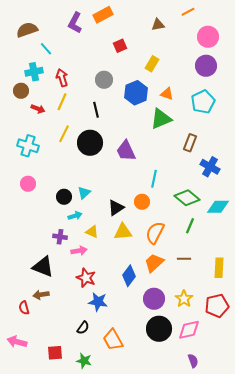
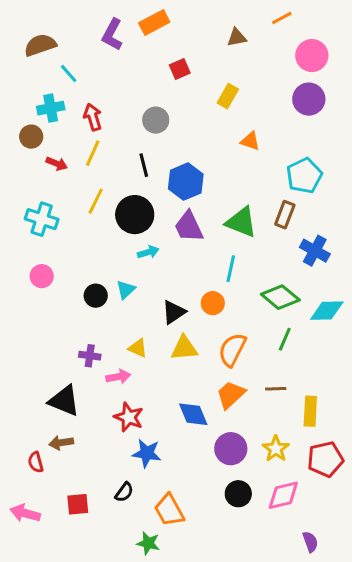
blue hexagon: (136, 93) -> (186, 182), moved
cyan pentagon: (203, 102) -> (304, 176), moved
green triangle: (161, 119) -> (241, 222), moved, turned 45
cyan arrow: (75, 216) -> (148, 252), moved
yellow rectangle: (219, 268) -> (310, 411), moved
blue diamond: (129, 276) -> (193, 414), turned -60
black circle: (159, 329) -> (238, 494), size x0.7
red square: (55, 353) -> (78, 504), moved
green star: (84, 361) -> (148, 543), moved
purple semicircle: (193, 361) -> (310, 542), moved

